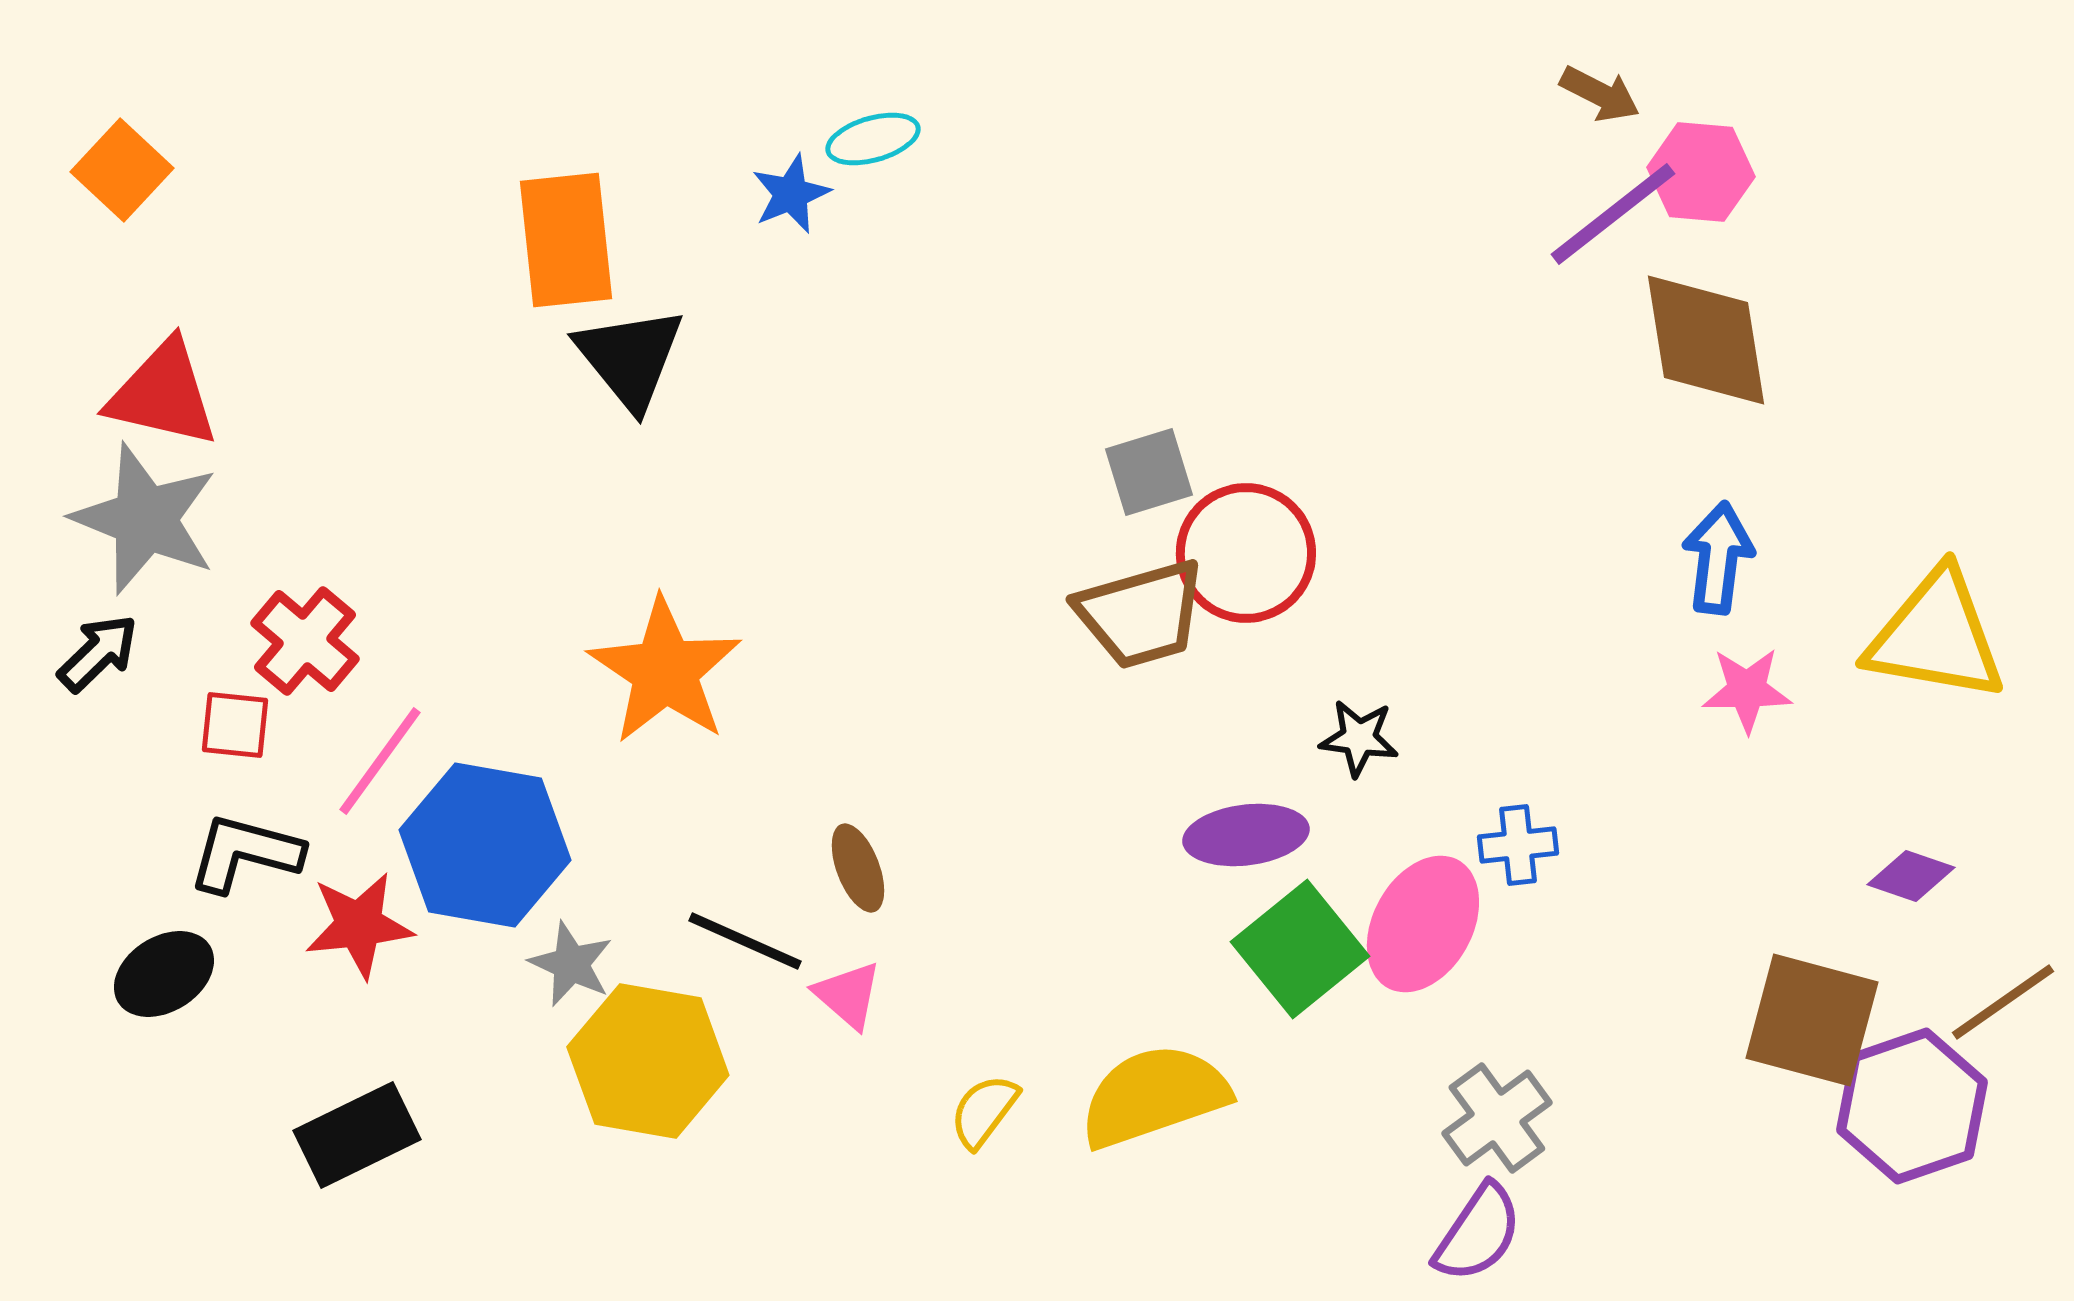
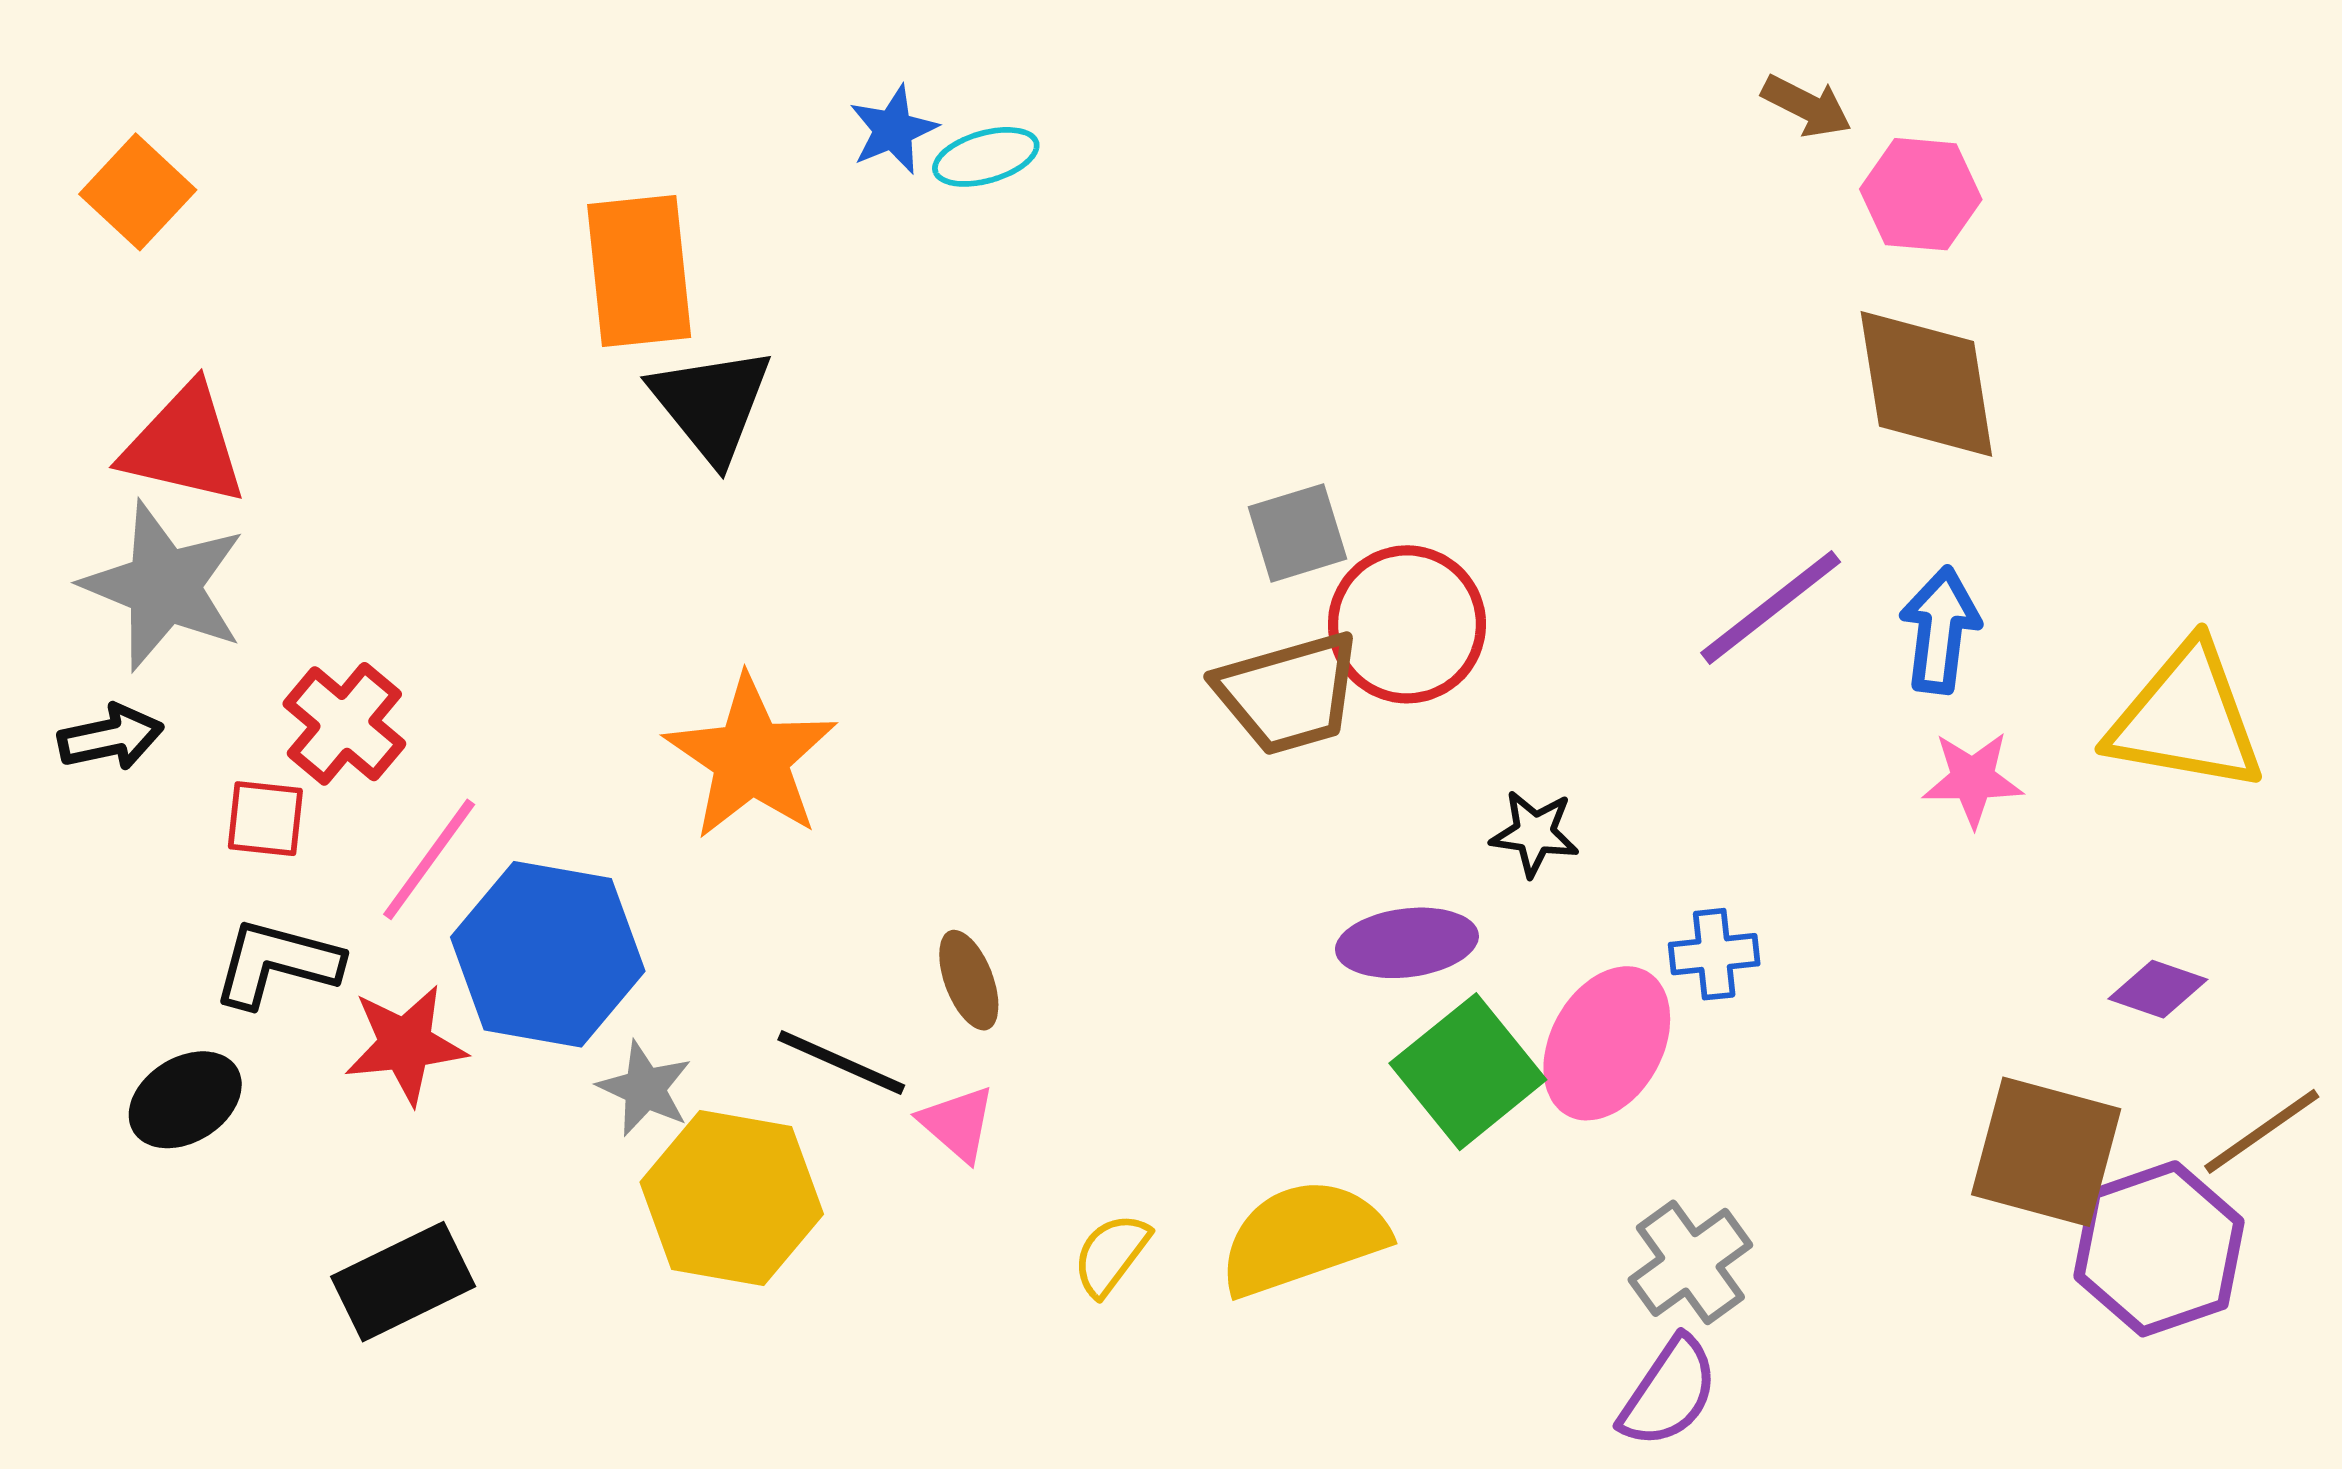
blue star: (791, 194) -> (893, 130), moved
purple line: (1613, 214) -> (1771, 607), moved
black arrow: (98, 653) -> (111, 737), turned 32

